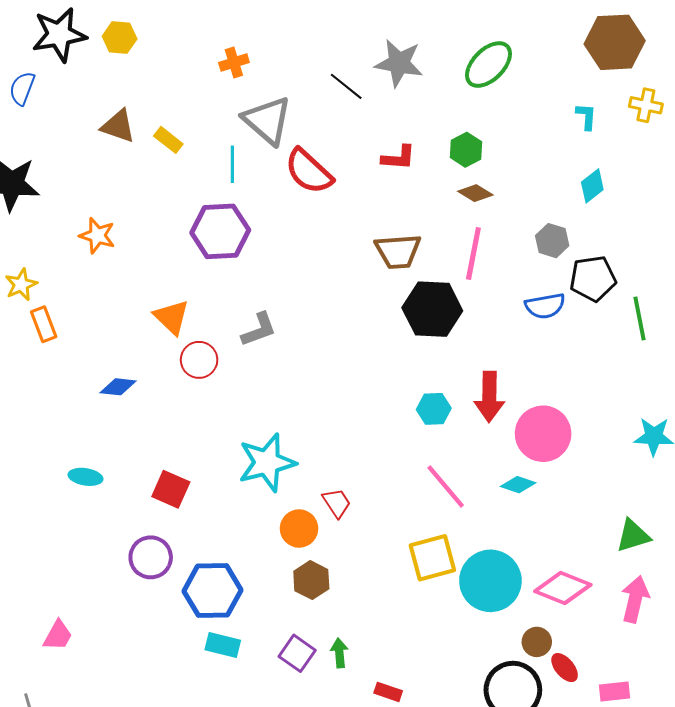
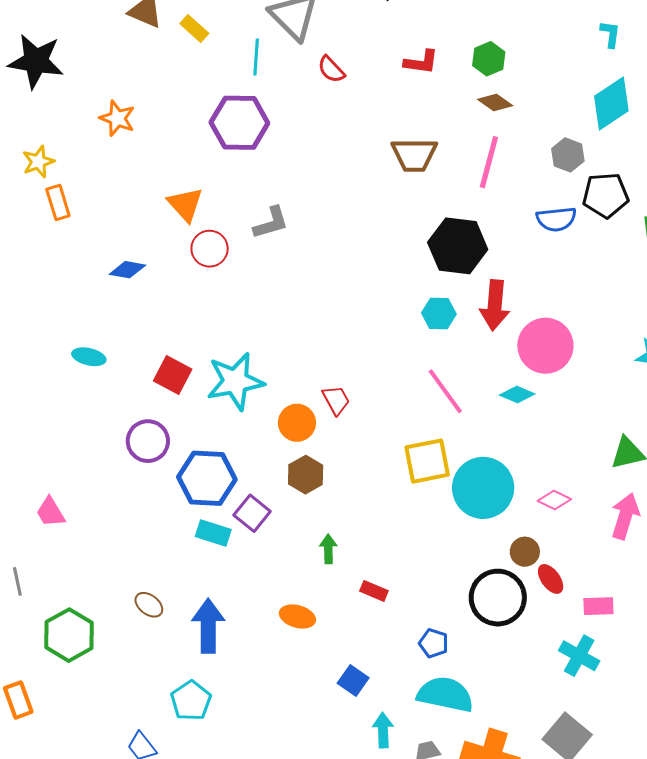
red semicircle: (309, 171) -> (331, 69), size x0.6
cyan diamond: (592, 186) -> (611, 103), size x1.6
black hexagon: (432, 309) -> (458, 246), moved
cyan star: (267, 463) -> (235, 381), moved
pink diamond: (563, 588) -> (554, 500), size x0.6
pink trapezoid: (58, 635) -> (50, 512), turned 116
purple square: (297, 653) -> (252, 513), moved

